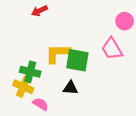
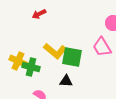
yellow L-shape: (58, 53) -> (55, 51), turned -140
yellow cross: (23, 87) -> (18, 61), moved

